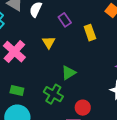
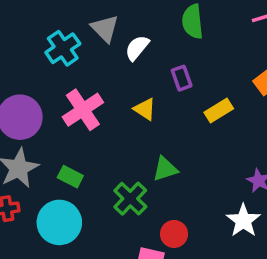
yellow rectangle: (90, 33) -> (219, 111), turned 63
yellow triangle: (49, 42) -> (145, 109), turned -40

